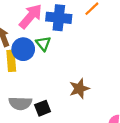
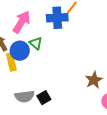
blue cross: (59, 18) -> (57, 18), moved
brown star: (79, 89) -> (94, 80), moved

